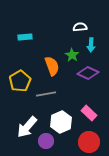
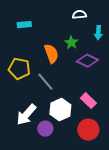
cyan arrow: (91, 45) -> (98, 33), moved
yellow pentagon: (20, 81) -> (19, 69), turned -30
gray line: (46, 94) -> (45, 82), turned 60

